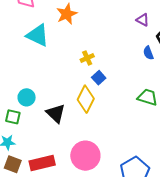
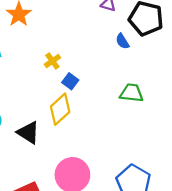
yellow diamond: (86, 99) -> (60, 109), turned 32

